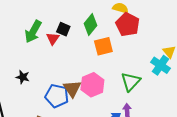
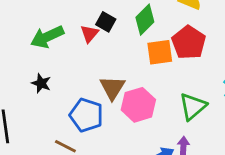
red pentagon: (128, 24) -> (189, 42), moved
green arrow: (33, 32) -> (47, 37), moved, turned 30
brown triangle: (72, 89) -> (112, 88), moved

